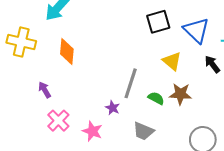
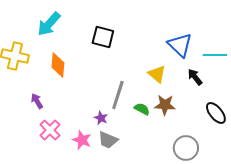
black square: (158, 22) -> (103, 37), moved, turned 30
gray trapezoid: (143, 131) -> (108, 140), moved

